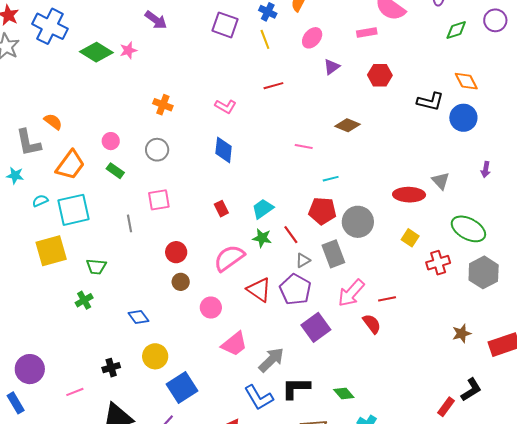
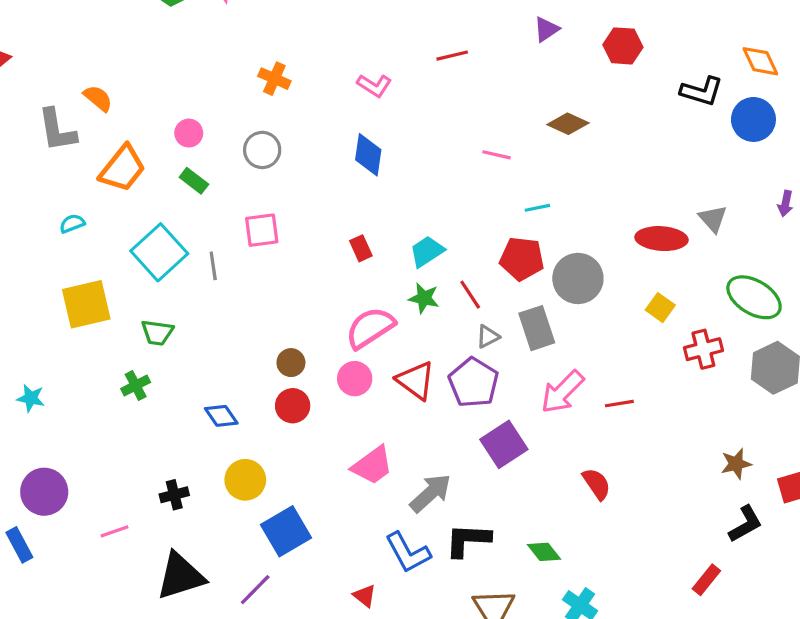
cyan star: (15, 175) -> (31, 398), moved
cyan square: (74, 210) -> (159, 252), moved, turned -32
red circle: (176, 252) -> (293, 406), moved
pink circle: (211, 308) -> (355, 379), moved
red semicircle: (372, 324) -> (597, 484), moved
black L-shape: (471, 390) -> (745, 524), moved

